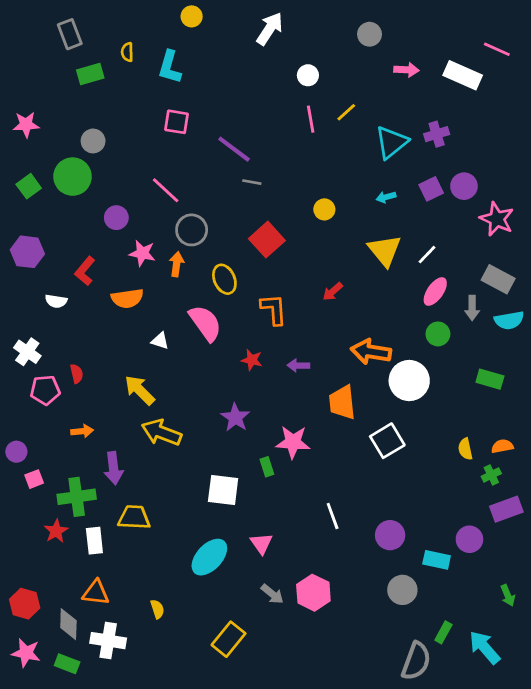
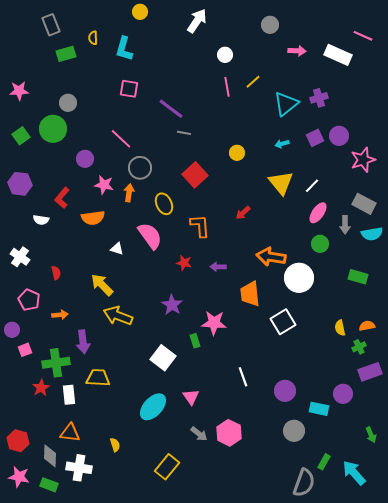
pink star: (497, 219) -> (363, 160), turned 30
pink pentagon: (45, 390) -> (29, 300), moved, turned 30
white square: (223, 490) -> (163, 358), turned 30

